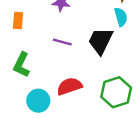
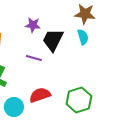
black trapezoid: (101, 41) -> (53, 40), moved

